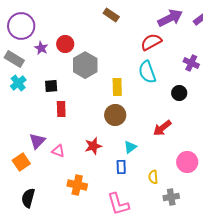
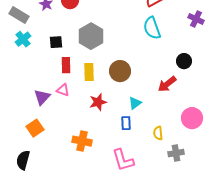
gray hexagon: (85, 65) -> (91, 36), moved
yellow rectangle: (117, 87) -> (89, 72), moved
black circle: (179, 93) -> (184, 61), moved
pink triangle: (58, 151) -> (63, 90), moved
orange square: (21, 162) -> (35, 128), moved
black semicircle: (28, 198) -> (23, 160), moved

